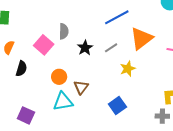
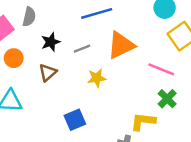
orange circle: (59, 77) -> (14, 58), moved
brown triangle: (81, 87) -> (48, 73), moved

